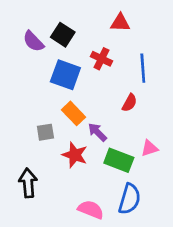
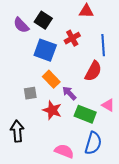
red cross: (101, 59) -> (72, 38), turned 35
red semicircle: (130, 103) -> (93, 71), size x1.5
pink triangle: (150, 148) -> (108, 105), turned 48

